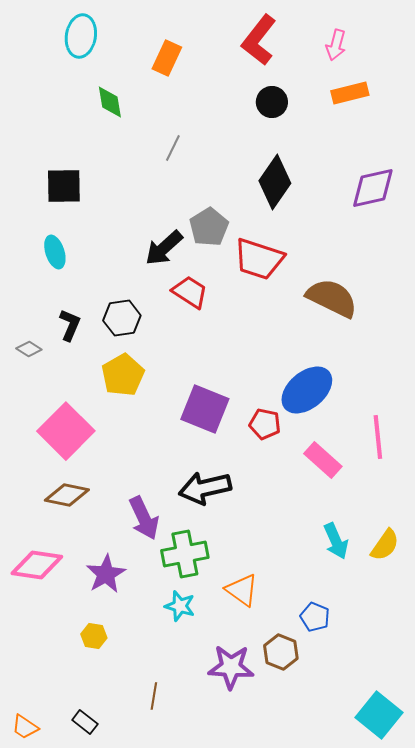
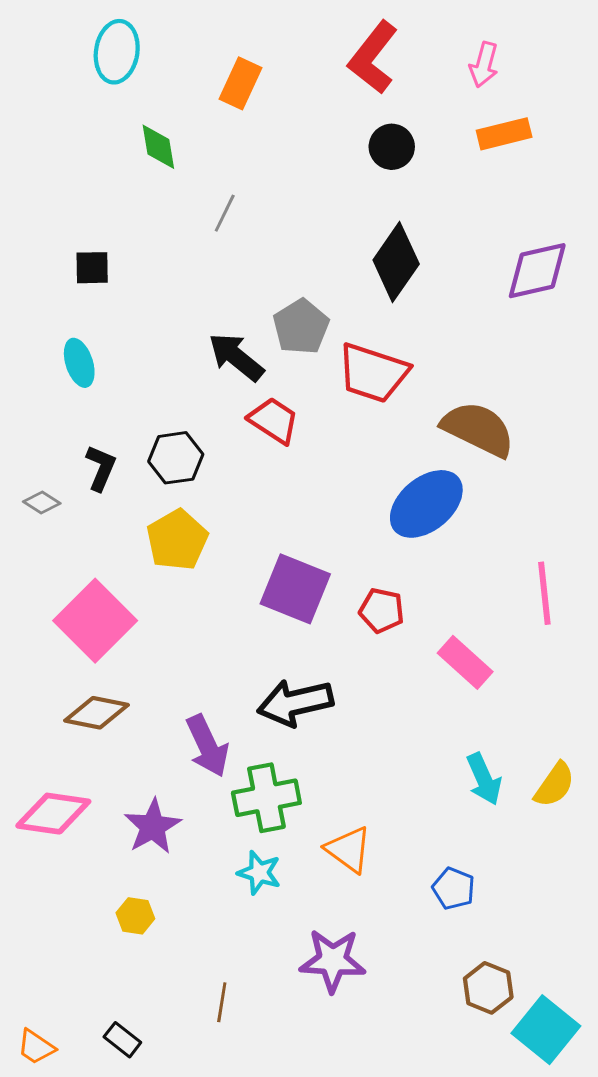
gray line: (173, 148) -> (225, 213), moved
black square: (64, 186) -> (92, 268), size x0.7
black arrow: (164, 248) -> (236, 357), turned 81
blue ellipse: (307, 390) -> (426, 504), moved
pink line: (378, 437) -> (544, 593), moved
brown hexagon: (281, 652) -> (488, 988), moved

